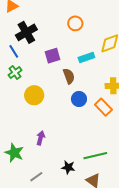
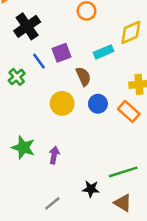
blue line: (14, 51) -> (39, 61), moved
yellow circle: (34, 95) -> (62, 103), moved
green star: (14, 153) -> (23, 147), moved

